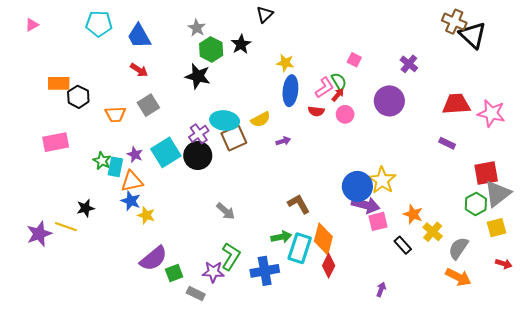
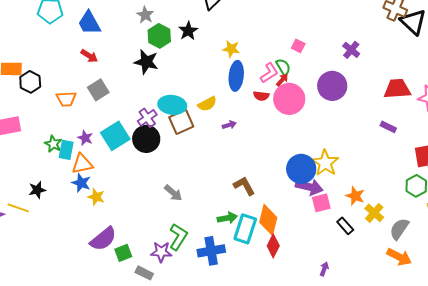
pink circle: (345, 114) -> (289, 99), size x1.8

